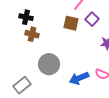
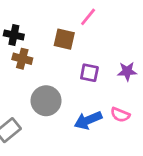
purple square: (92, 19) -> (89, 73), moved, turned -32
brown square: (71, 23) -> (64, 39), moved

